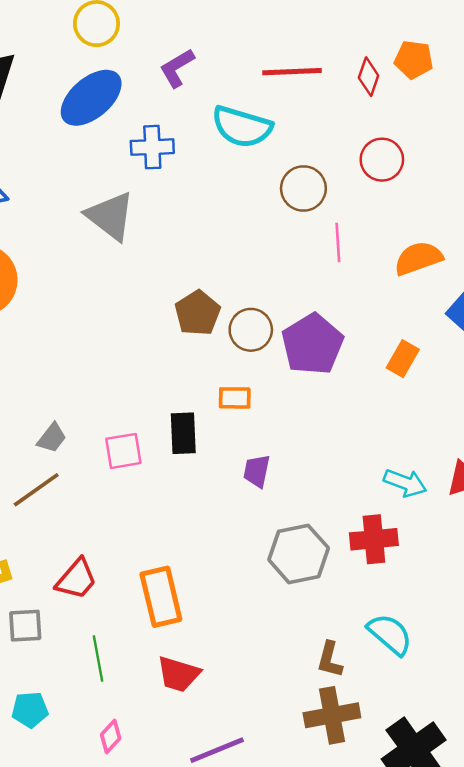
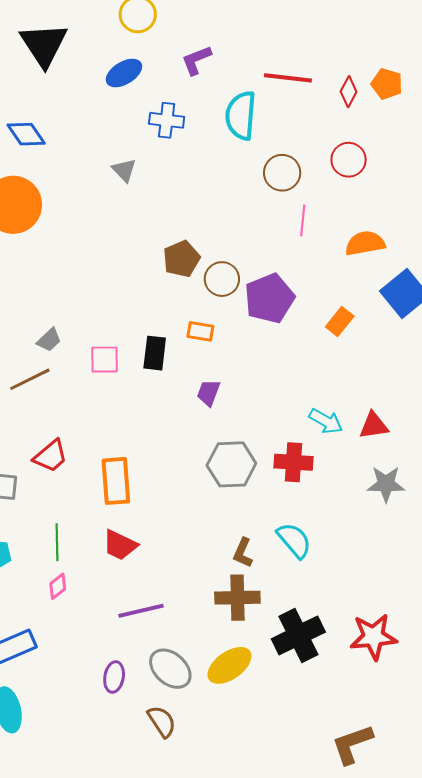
blue ellipse: (91, 98) -> (124, 73), size x0.7
cyan semicircle: (242, 127) -> (241, 116), turned 69
gray triangle: (110, 216) -> (124, 170), size x0.6
green line: (98, 658) -> (57, 542), moved

